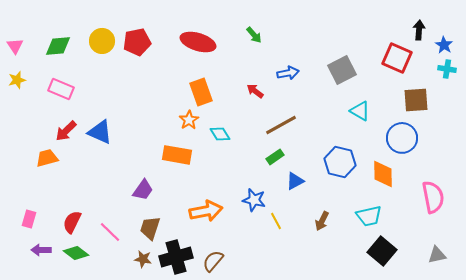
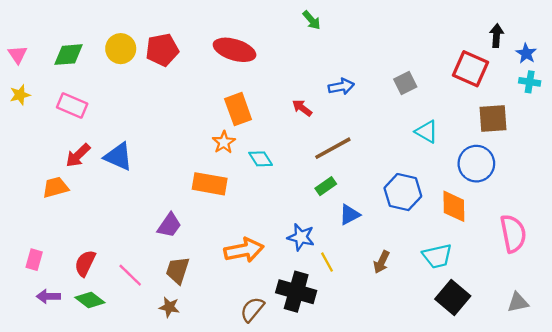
green arrow: (254, 35) -> (312, 20), moved
gray square: (342, 70) -> (405, 83), size x0.7
black cross: (176, 257) -> (296, 292), moved, turned 32

